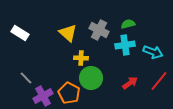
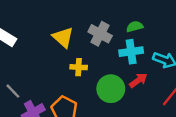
green circle: (91, 78) -> (111, 89), moved
red arrow: (130, 83) -> (138, 80), moved

